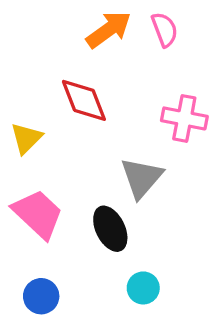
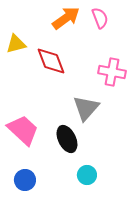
yellow triangle: (26, 138) -> (16, 44), moved, turned 30

